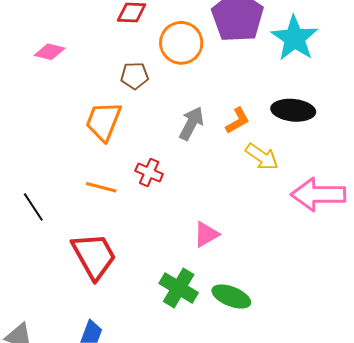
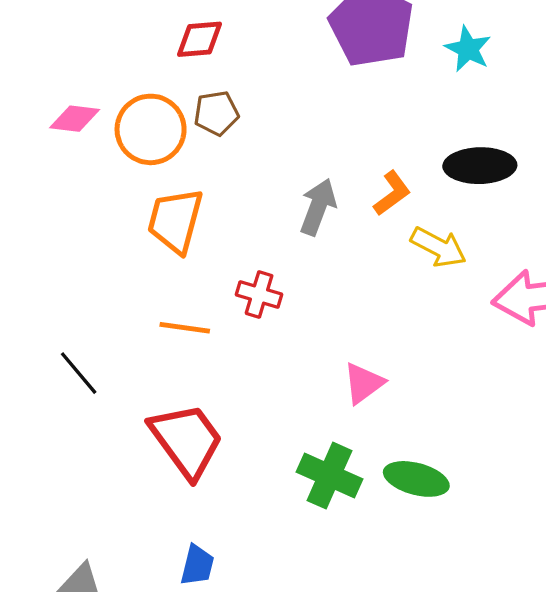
cyan star: (295, 38) -> (468, 49), size x0.6
orange circle: (181, 43) -> (151, 129), moved
brown pentagon: (135, 76) -> (216, 113), moved

